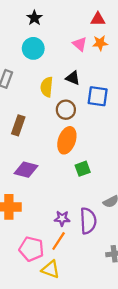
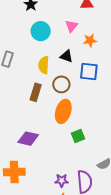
orange star: (100, 43) -> (90, 40), moved
pink triangle: (80, 44) -> (71, 26), turned 32
cyan circle: (33, 48) -> (41, 31), moved
brown rectangle: (18, 125) -> (36, 92), moved

